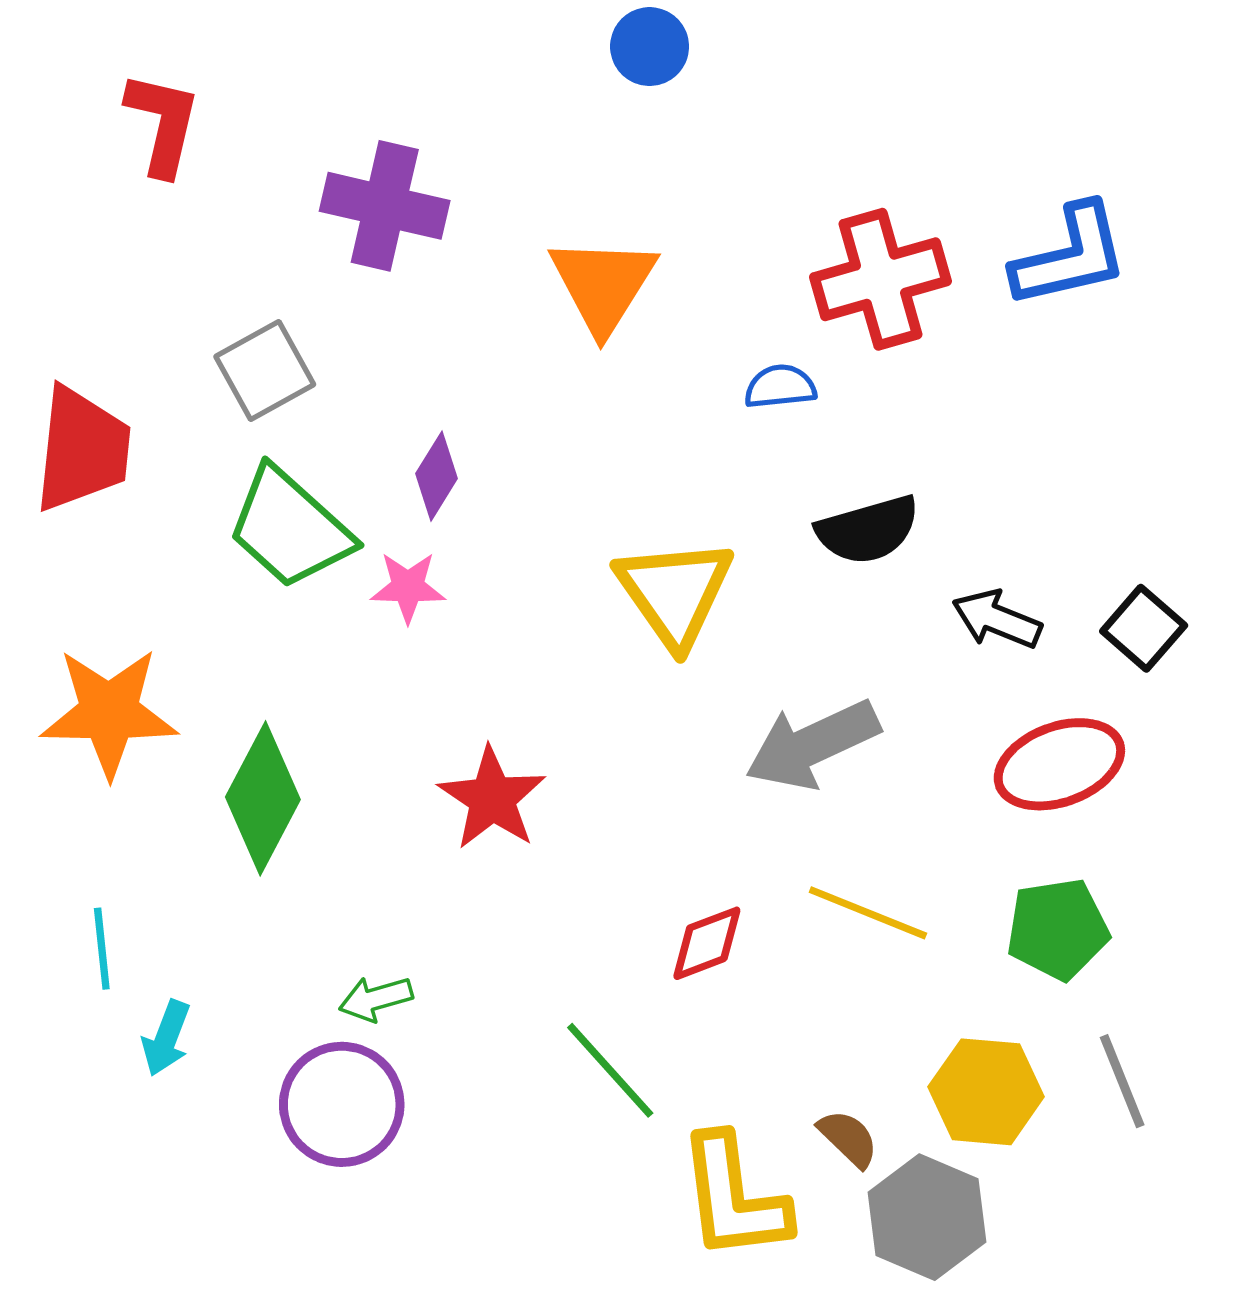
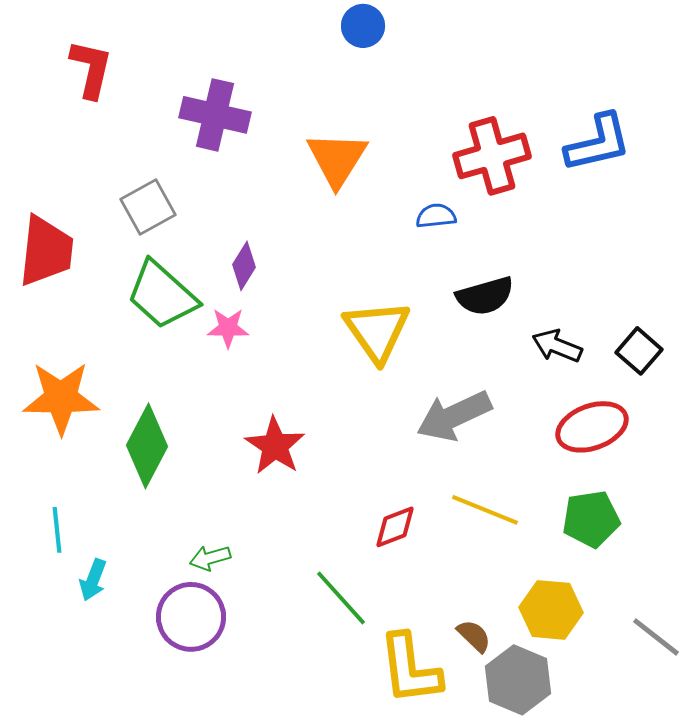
gray line: (1122, 1081) -> (656, 637), moved, turned -30

